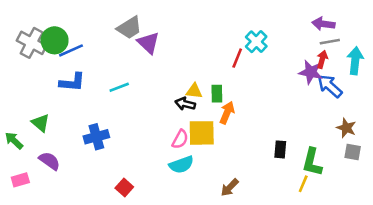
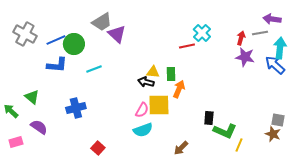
purple arrow: (323, 24) -> (272, 19), moved
green circle: (55, 40) -> (74, 44), moved
red line: (237, 58) -> (187, 46), turned 56
red arrow: (322, 59) -> (241, 38), moved
blue arrow: (330, 86) -> (275, 65), moved
brown star: (346, 128) -> (273, 134), moved
black rectangle: (280, 149) -> (209, 118), moved
green L-shape: (312, 162) -> (225, 131), moved, turned -80

